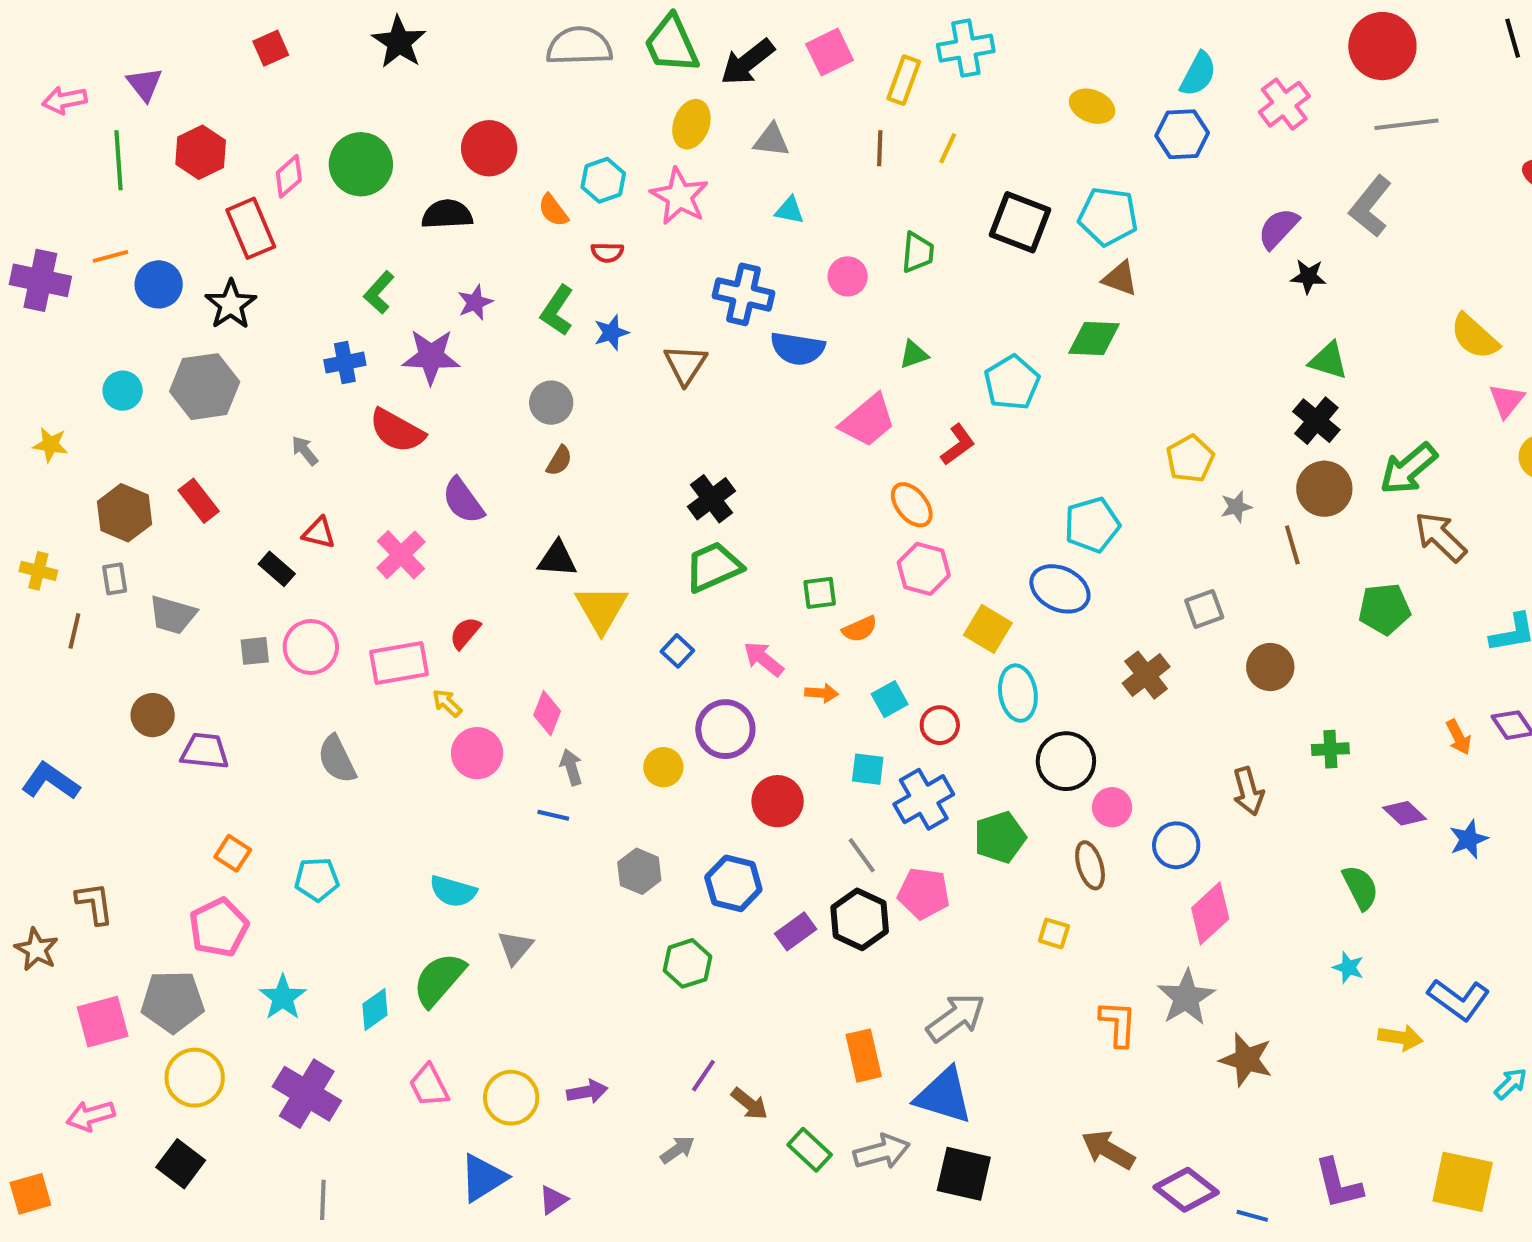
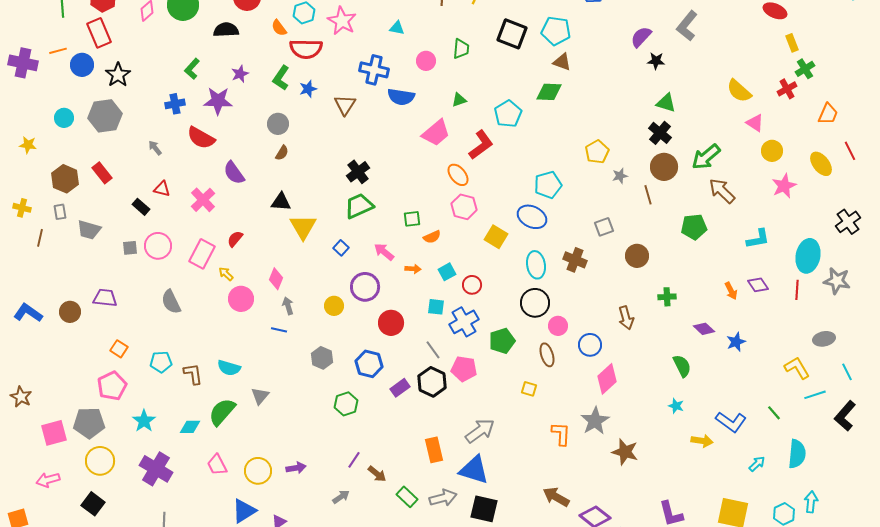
red rectangle: (251, 228) -> (99, 33), moved
red semicircle: (607, 252) -> (306, 49), size x2.0
pink triangle: (1507, 401) -> (755, 123), turned -36
red L-shape: (958, 445) -> (481, 145), size x1.4
pink rectangle: (399, 663) -> (202, 254), turned -52
brown cross: (1146, 675) -> (575, 260), turned -30
cyan ellipse: (1018, 693) -> (536, 265), moved
brown circle: (153, 715) -> (70, 312), moved
brown L-shape: (95, 903) -> (193, 374), moved
cyan diamond: (375, 1010) -> (190, 427), turned 35

